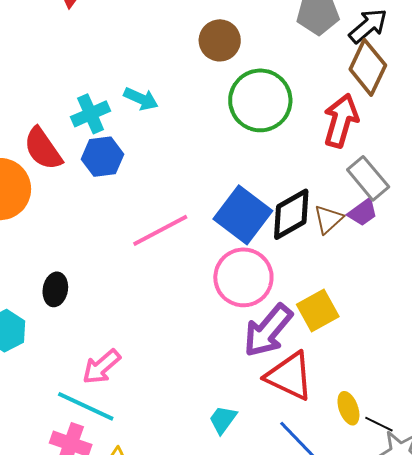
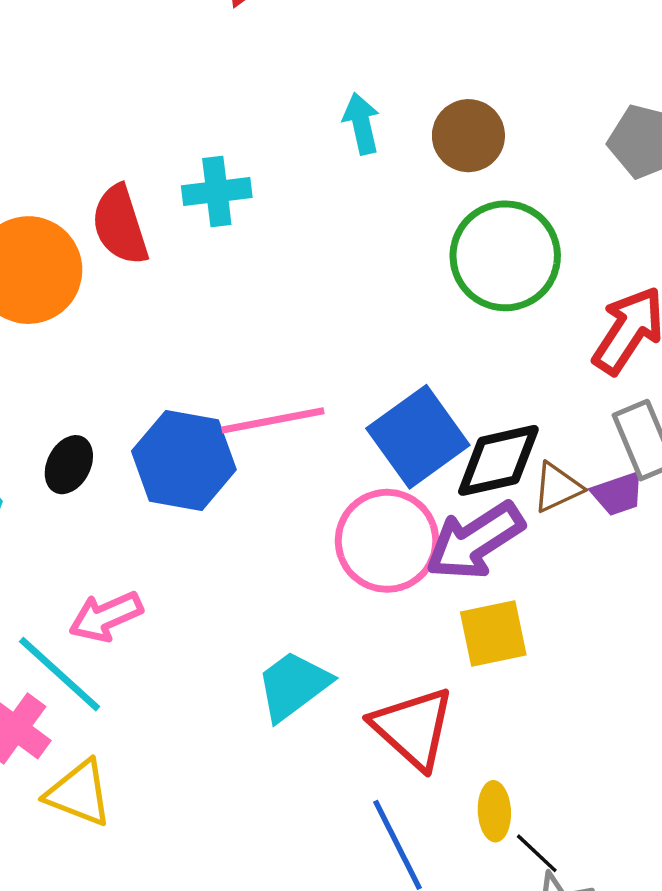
cyan arrow: (141, 99) -> (361, 124), moved, turned -144
blue hexagon: (103, 157) -> (184, 460), moved, size x1.4
purple arrow: (268, 331) -> (475, 541), moved
cyan trapezoid: (223, 420) -> (293, 686), moved, size x1.5

